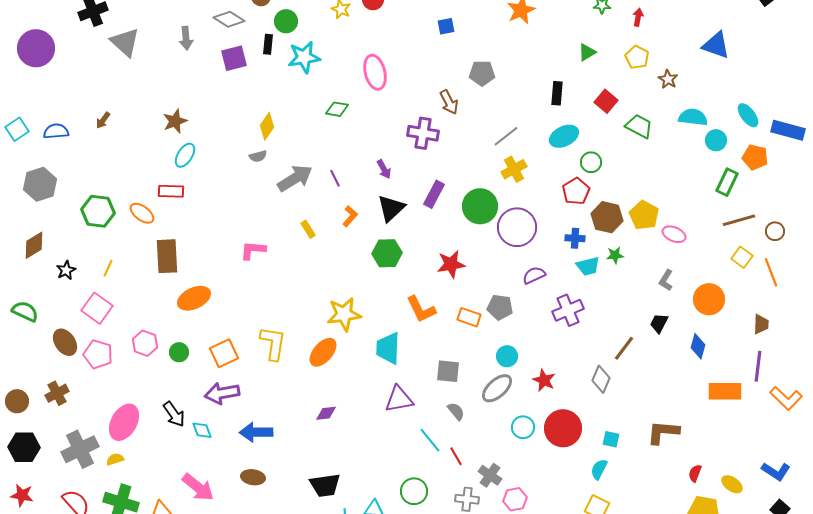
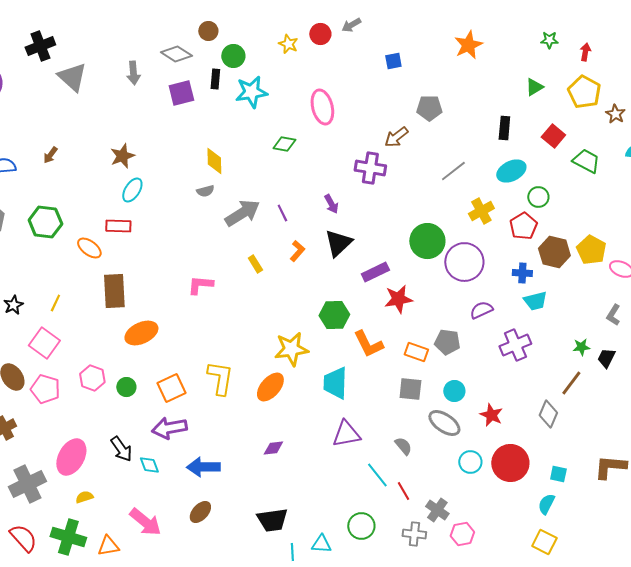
yellow pentagon: (637, 57) -> (584, 92), size x1.4
brown arrow: (449, 102) -> (396, 137), turned 80
yellow diamond: (267, 126) -> (214, 161), turned -36
yellow cross: (514, 169) -> (481, 211), moved
purple rectangle: (434, 194) -> (375, 272), moved, turned 36
green hexagon: (98, 211) -> (45, 222), moved
green hexagon: (387, 253) -> (334, 315), moved
green star: (615, 255) -> (581, 347), moved
gray square: (448, 371) -> (410, 389), moved
gray ellipse: (497, 388) -> (444, 423), turned 76
yellow semicircle: (115, 459) -> (84, 497), moved
brown ellipse: (253, 477) -> (200, 512), turned -55

